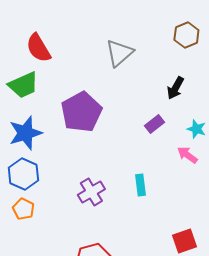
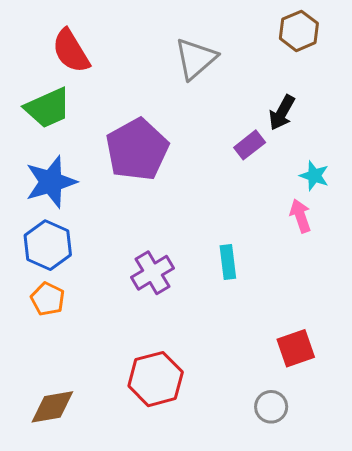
purple rectangle: (154, 124) -> (250, 145), moved
pink arrow: (187, 155) -> (300, 216), turned 35

